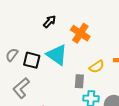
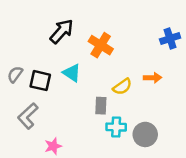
black arrow: (50, 22) -> (62, 31), size x1.5
cyan triangle: (57, 55) -> (72, 73), size x0.7

